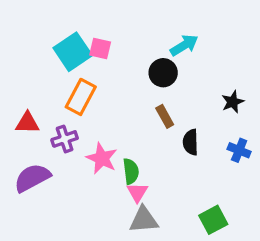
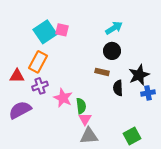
black circle: (163, 73) -> (112, 51), moved
orange rectangle: (81, 97) -> (38, 62), moved
black star: (233, 102) -> (139, 75), moved, size x1.5
brown rectangle: (165, 116) -> (102, 72), turned -48
blue cross: (239, 150) -> (148, 93), turned -32

